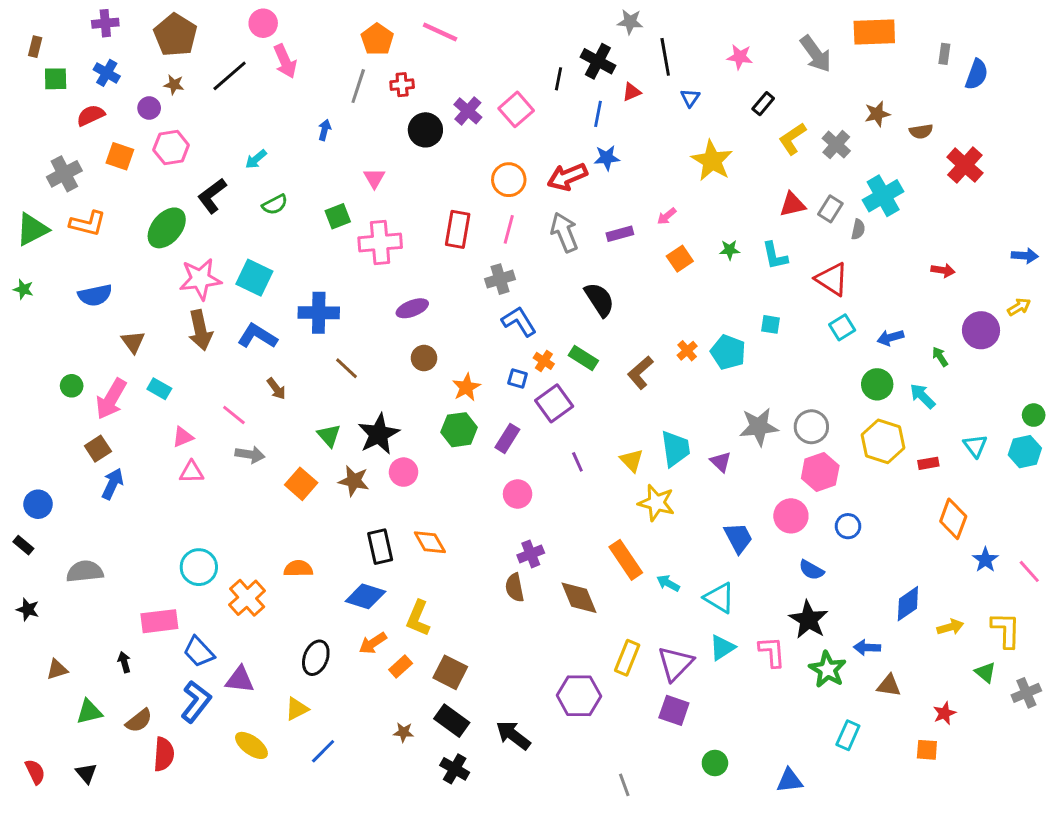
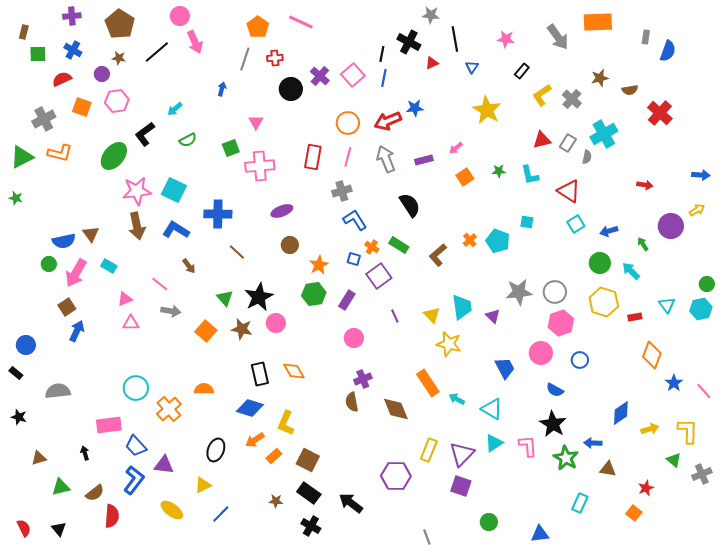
blue line: (598, 114) -> (384, 78), moved
blue semicircle: (95, 295) -> (64, 241), moved
orange square: (927, 750) -> (634, 513), turned 35

